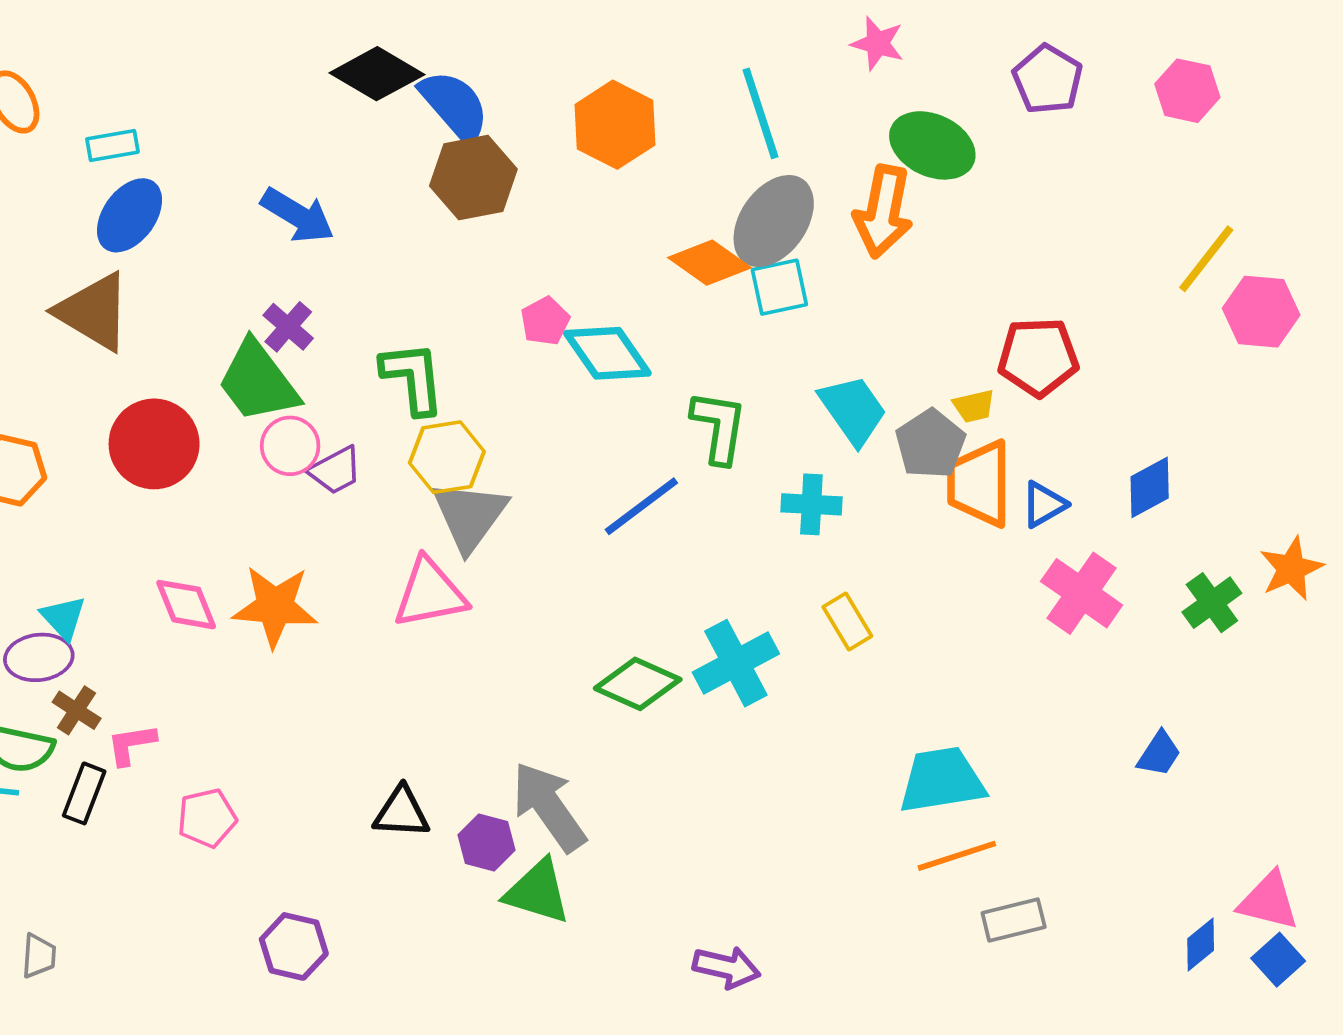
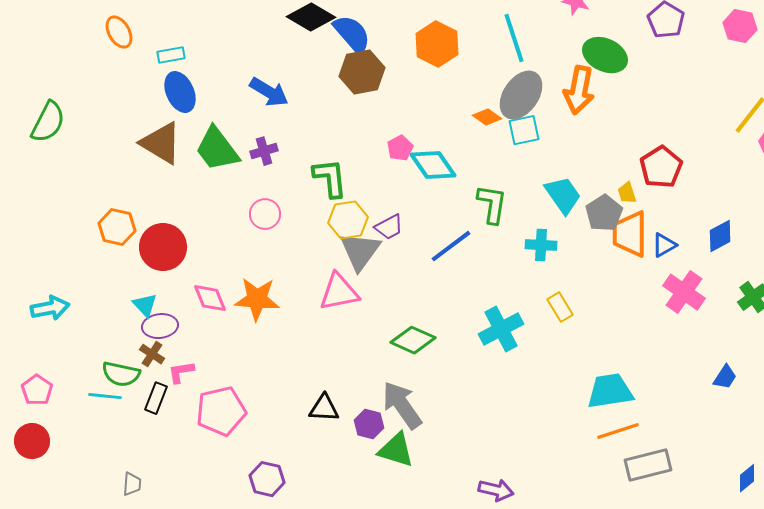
blue ellipse: (129, 215) -> (180, 92), turned -60
orange diamond: (709, 263) -> (487, 117), size x0.7
purple cross: (288, 327) -> (264, 151), turned 32
red pentagon: (1038, 357) -> (661, 167), turned -30
green trapezoid: (258, 382) -> (217, 149), moved
yellow trapezoid: (974, 406) -> (627, 193), turned 85
red circle: (154, 444) -> (163, 247), moved
purple trapezoid: (335, 470) -> (389, 227), moved
purple ellipse: (39, 657) -> (160, 326), moved
green diamond: (638, 684) -> (413, 340), moved
pink pentagon: (207, 818) -> (221, 411), size x1.6
gray rectangle: (1014, 920) -> (648, 465), size x1.4

